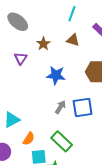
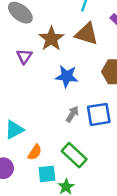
brown triangle: (73, 40) -> (87, 34), size x1.5
brown star: (43, 44) -> (51, 39), size x1.5

